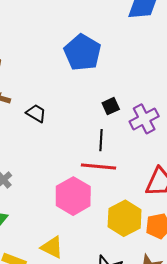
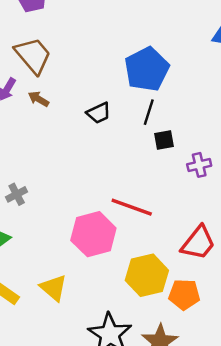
black trapezoid: (36, 113) -> (99, 113), moved, turned 110
purple cross: (144, 119) -> (199, 165), size x0.7
black line: (101, 140) -> (149, 112), moved

